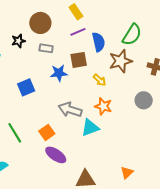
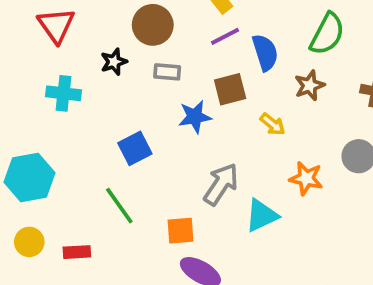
brown star: (121, 61) -> (310, 85), size x0.7
orange star: (103, 106) -> (306, 178), moved
gray arrow: (70, 110) -> (221, 184), turned 110
orange square: (47, 132) -> (180, 231), turned 35
green line: (15, 133) -> (119, 206), moved

